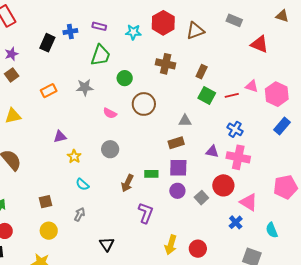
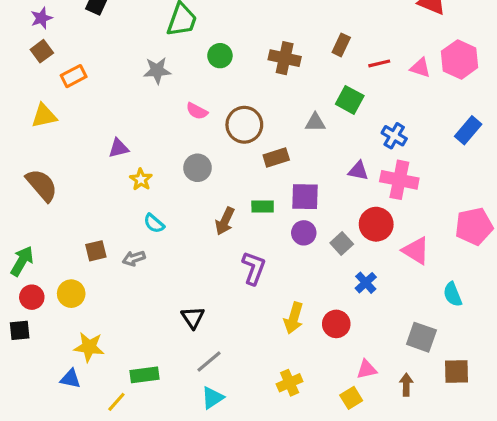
brown cross: (166, 64) -> (285, 58), moved
orange rectangle: (49, 91) -> (74, 76), moved
pink hexagon: (277, 94) -> (460, 59), moved
red line: (232, 95) -> (379, 63), moved
green square: (207, 96) -> (350, 100), moved
brown circle: (144, 104) -> (244, 125), moved
brown rectangle: (176, 143) -> (276, 157), moved
gray arrow: (80, 214) -> (134, 258), moved, turned -136
blue cross: (236, 222) -> (366, 283), moved
yellow circle: (49, 231) -> (71, 294), moved

